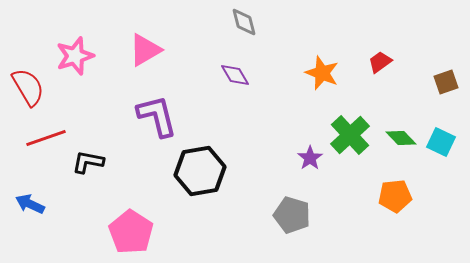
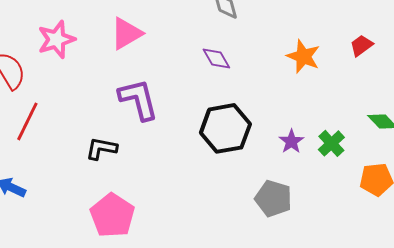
green cross: (350, 135) -> (331, 143), moved, size x0.7
red line: (46, 138) -> (27, 121), turned -45
black L-shape: (88, 162) -> (101, 148), moved
black hexagon: (200, 171) -> (225, 128), moved

